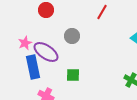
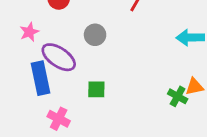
pink star: (25, 43) -> (29, 32), moved

